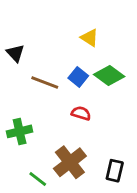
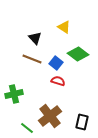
black triangle: (15, 53) -> (35, 38), moved
blue square: (78, 77) -> (56, 63), moved

